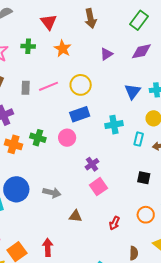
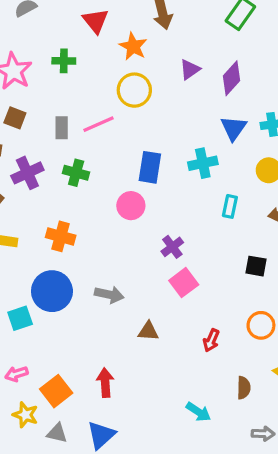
orange star: (63, 49) -> (133, 46), moved
purple diamond: (141, 51) -> (232, 78), moved, turned -35
yellow circle: (81, 85) -> (134, 90), moved
blue rectangle: (80, 114) -> (150, 167), turned -60
cyan cross: (114, 125) -> (203, 163), moved
green cross: (38, 138) -> (76, 173), moved
cyan rectangle: (139, 139) -> (230, 206), moved
orange cross: (13, 144) -> (61, 236), moved

